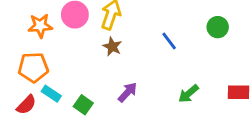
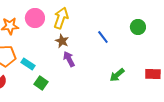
purple arrow: (128, 92) -> (69, 59), moved, turned -70
cyan rectangle: (51, 94) -> (28, 64), moved

